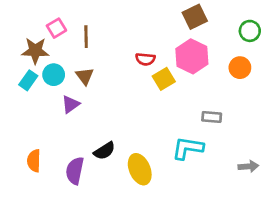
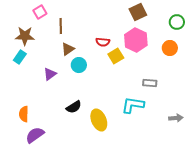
pink square: (56, 28) -> (40, 12), moved
cyan circle: (54, 75) -> (79, 65), moved
brown triangle: (85, 76) -> (68, 49), moved, turned 32
purple semicircle: (75, 171) -> (35, 135), moved, turned 42

